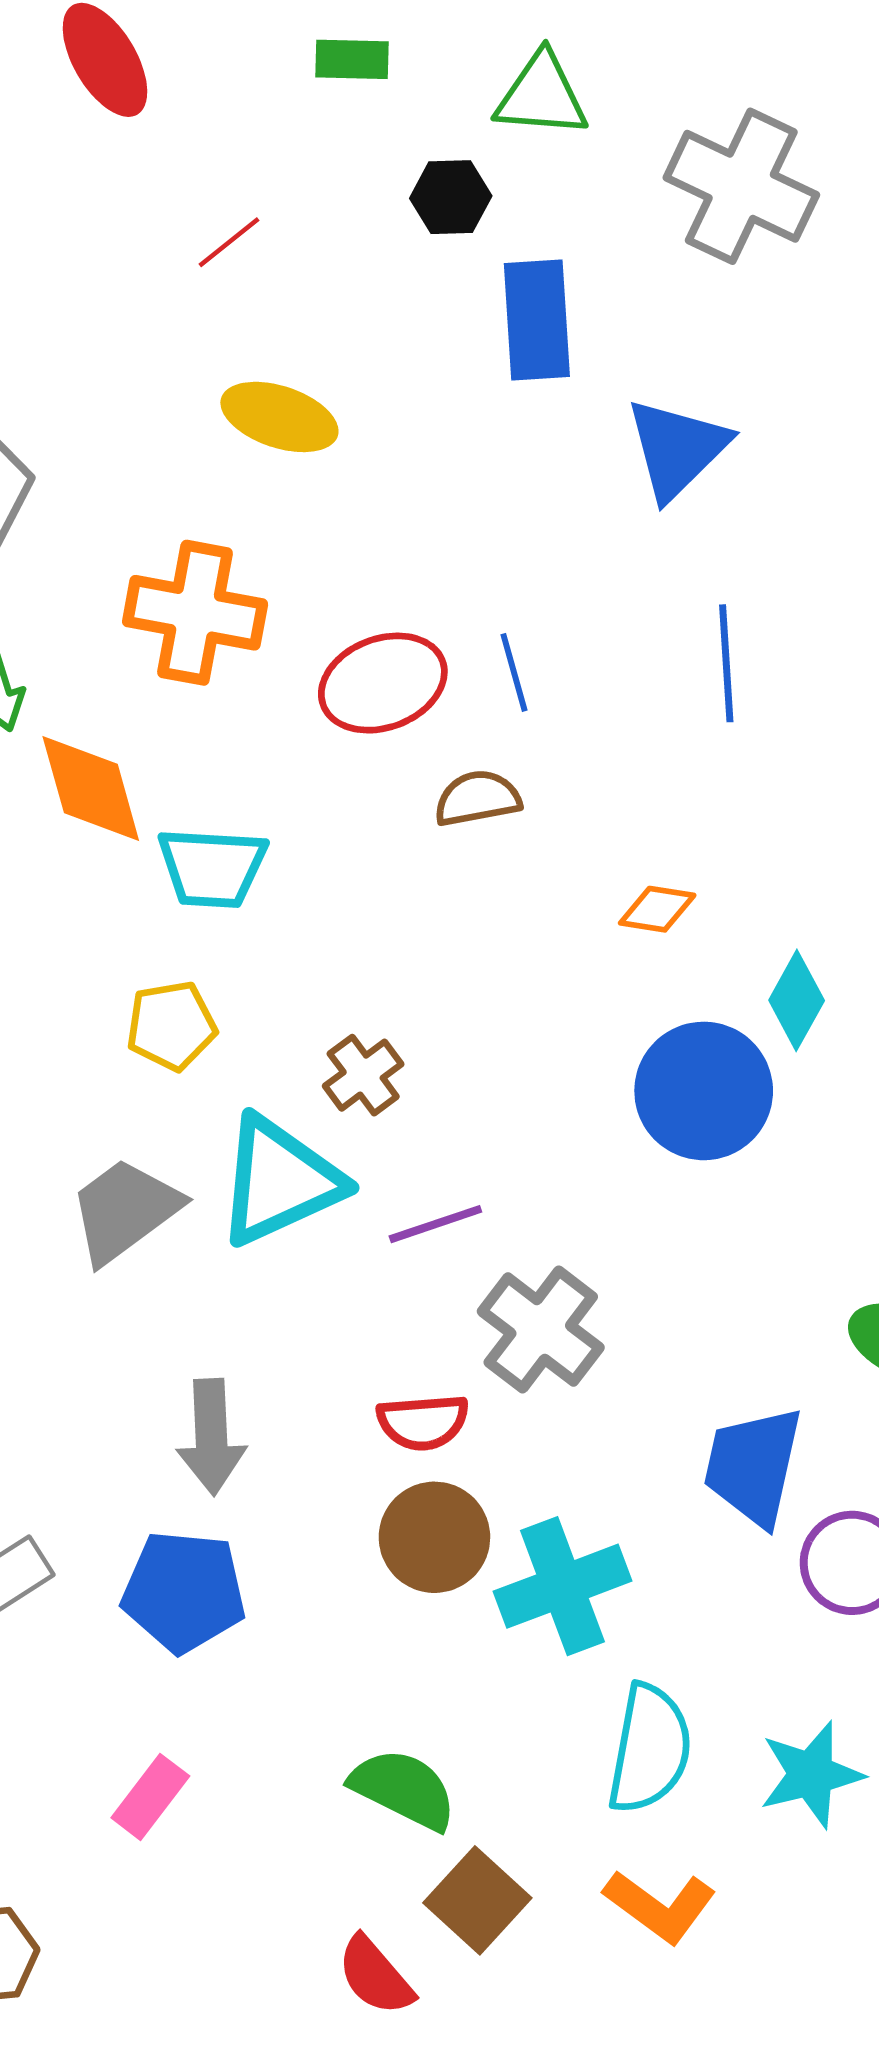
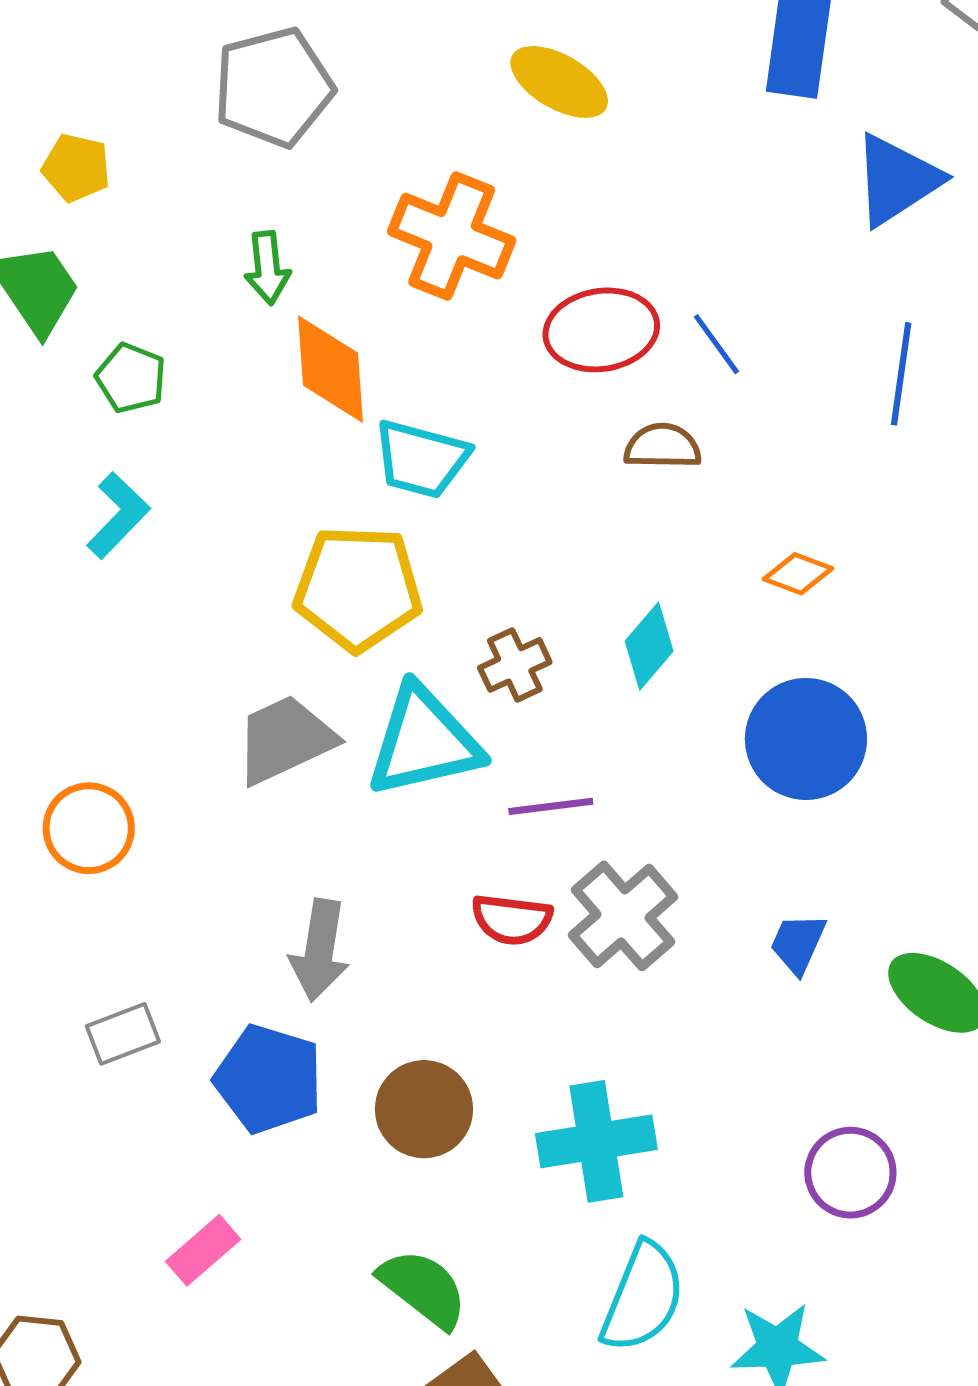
blue line: (514, 672) -> (716, 344), turned -32
cyan diamond: (797, 1000) -> (649, 646), moved
yellow pentagon: (171, 1026) -> (358, 588), size x1.6
red semicircle: (423, 1422) -> (512, 919), moved
blue trapezoid: (753, 1466) -> (798, 944), moved, size x0.6
brown circle: (434, 1537) -> (424, 1109), moved

